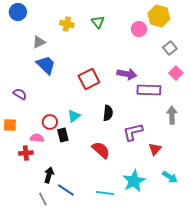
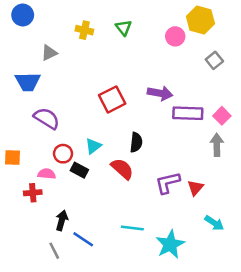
blue trapezoid: (46, 65) -> (28, 82), moved, turned 135
pink square: (176, 73) -> (222, 116), moved
purple semicircle: (20, 94) -> (47, 118), moved, size x1.5
purple L-shape: (133, 132) -> (168, 183), moved
black rectangle: (63, 135) -> (79, 170), turned -48
red semicircle: (101, 150) -> (122, 169), moved
cyan star: (134, 181) -> (170, 244), moved
cyan line: (105, 193) -> (132, 228), moved

